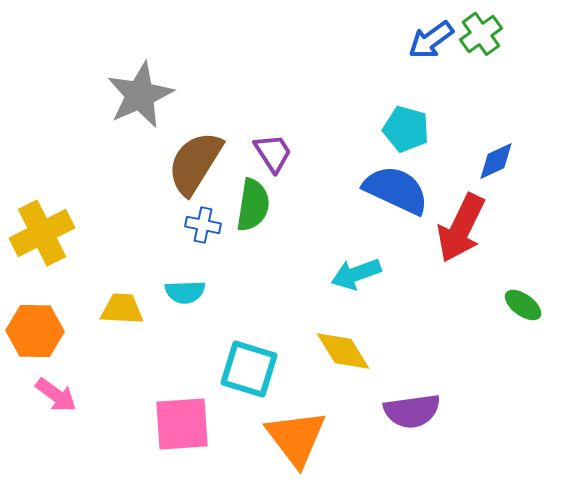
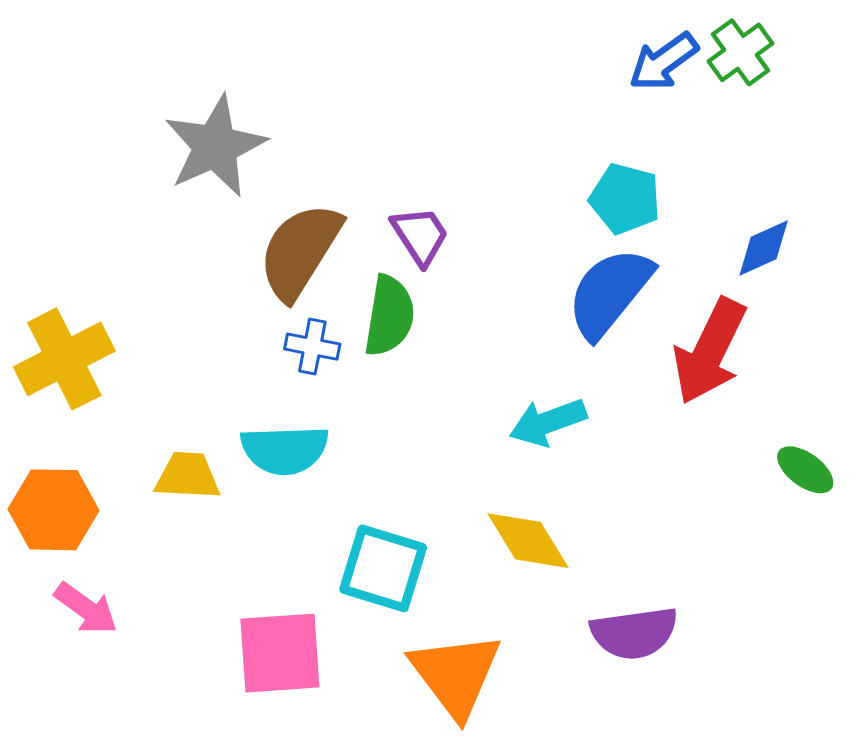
blue semicircle: (396, 190) -> (610, 293), turned -76
cyan semicircle: (185, 292) -> (285, 450), size x1.4

